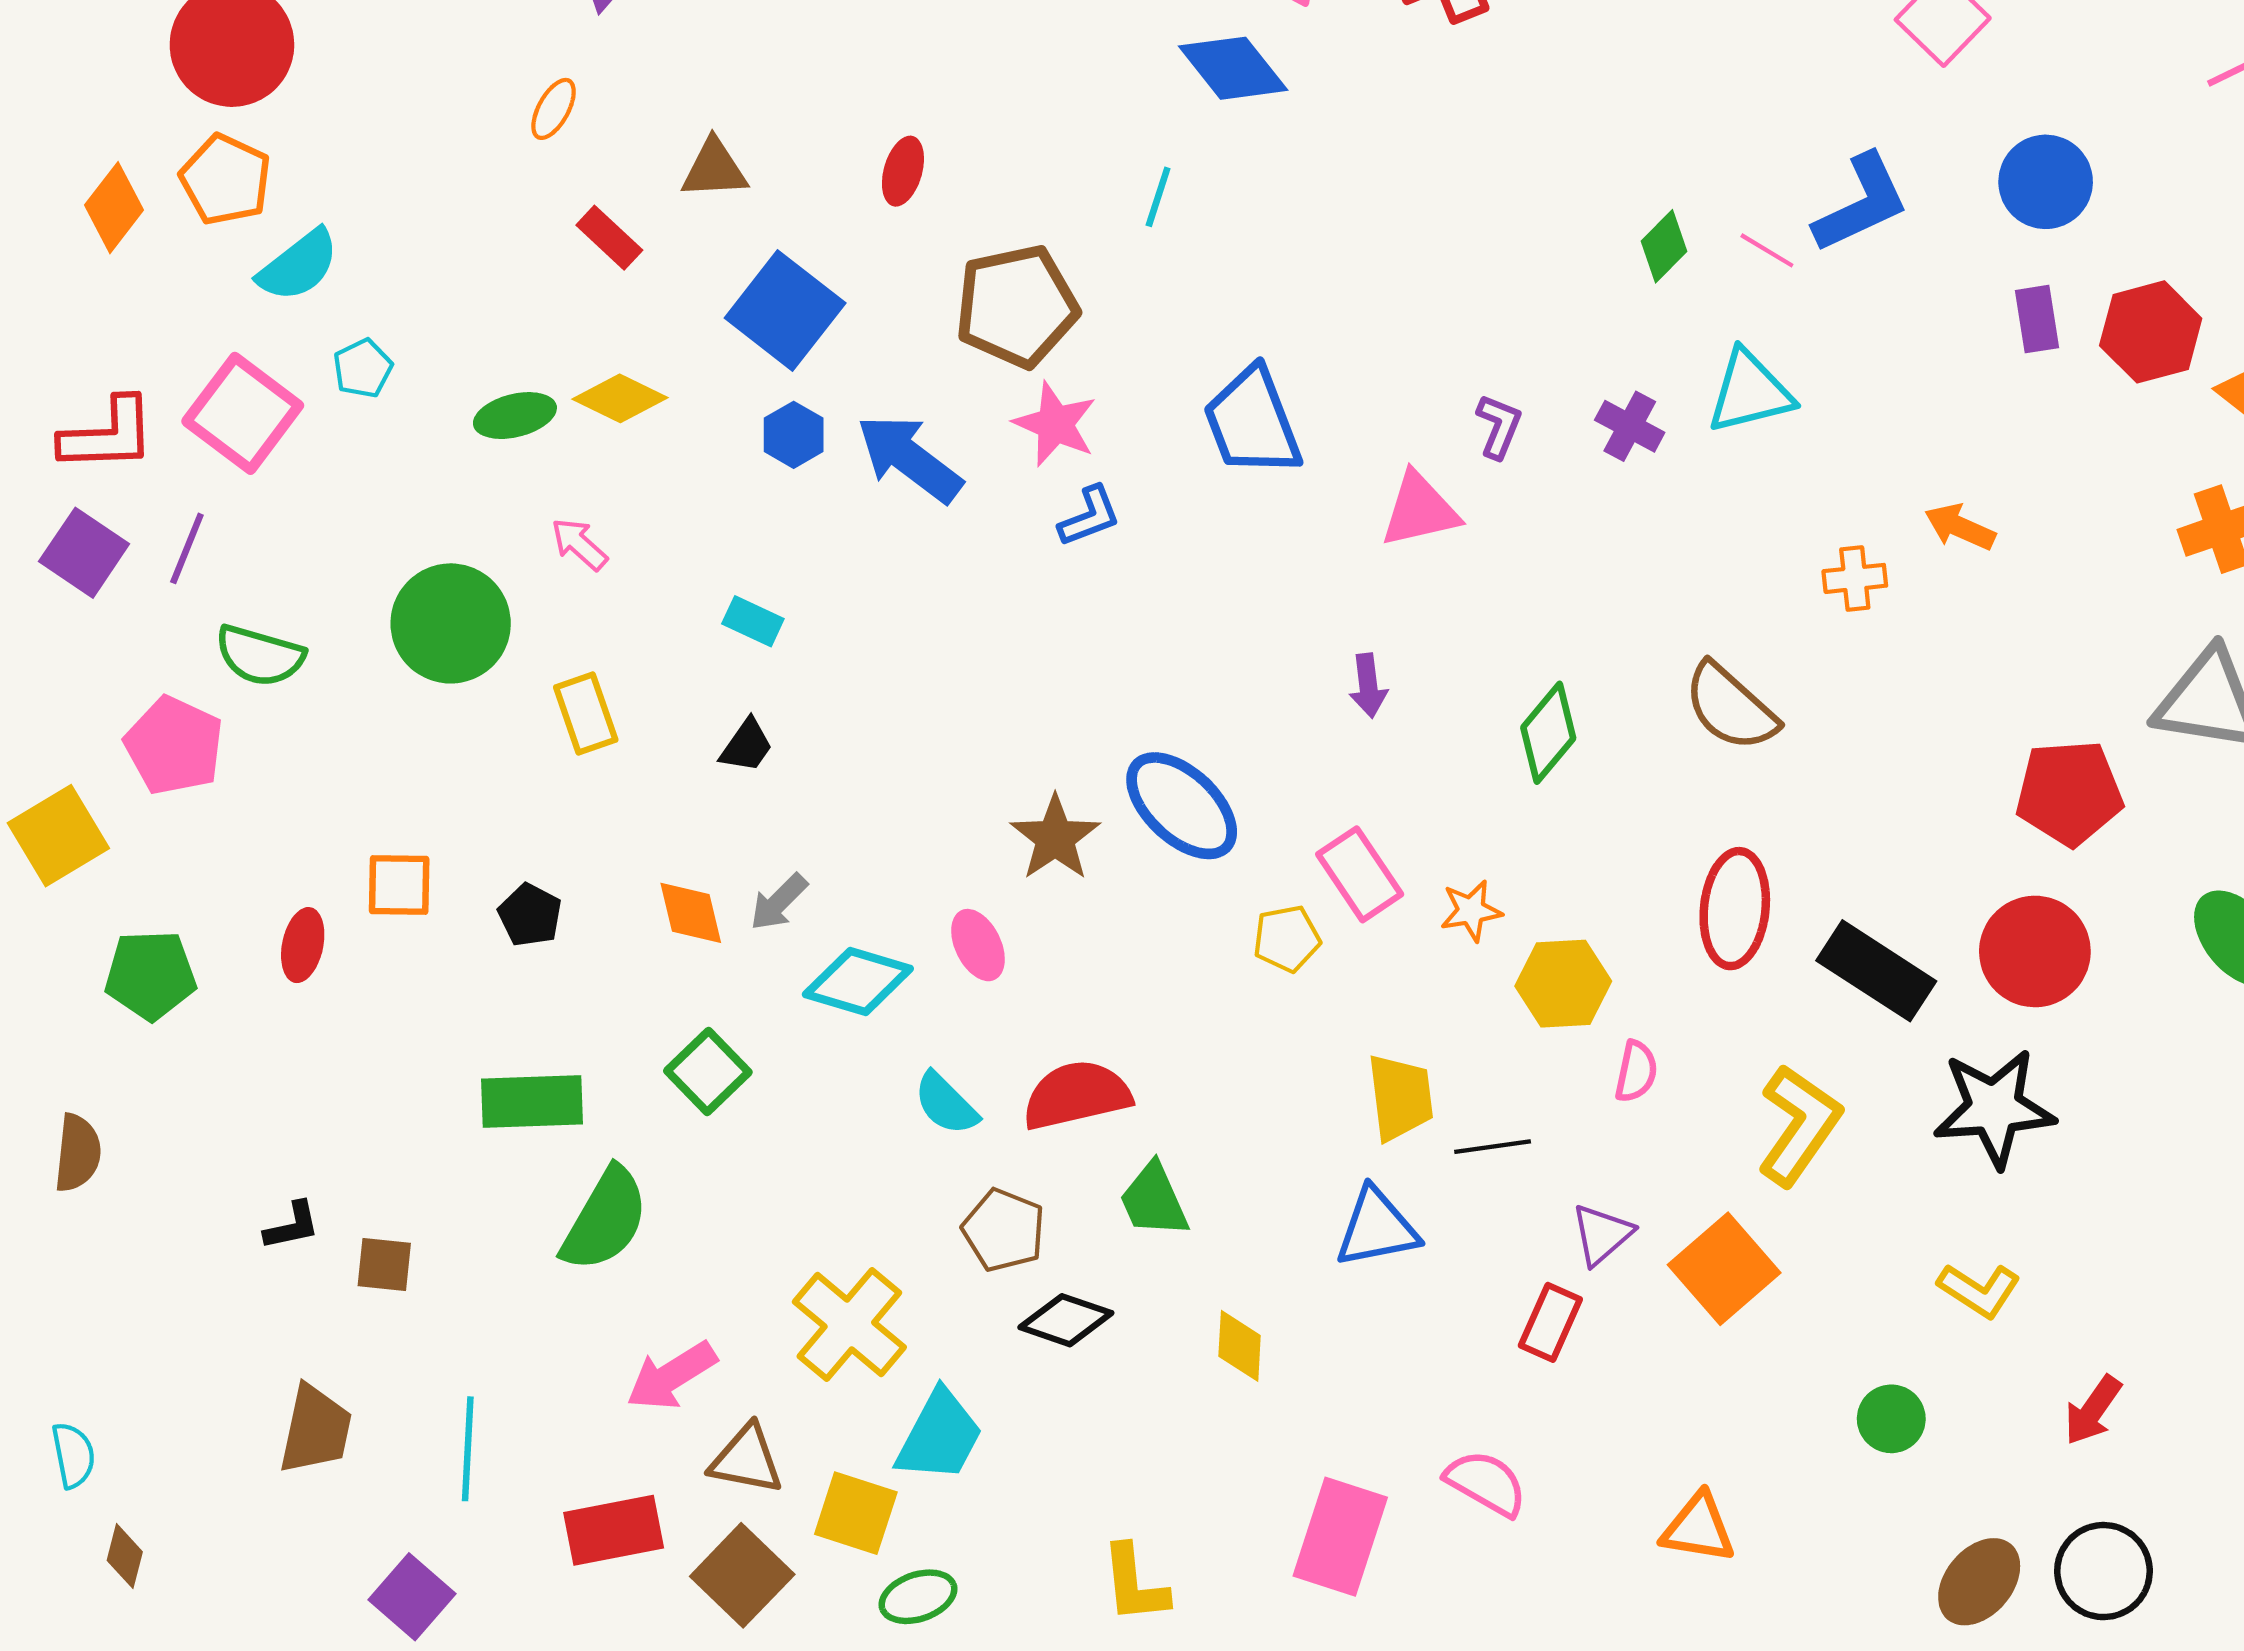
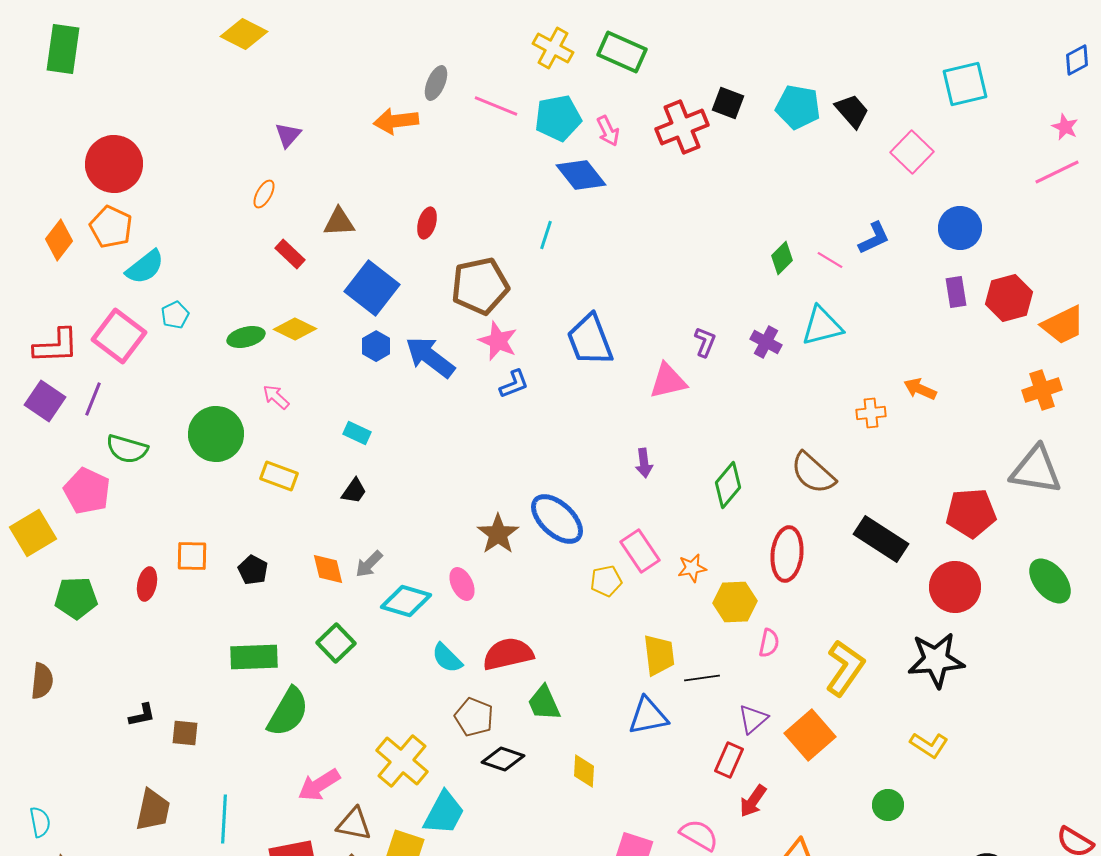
blue L-shape: (1861, 203) -> (874, 238), size x0.7
yellow rectangle: (586, 714) -> (279, 476), turned -51
red ellipse: (1735, 909) -> (787, 554), moved
black rectangle: (1876, 971) -> (881, 539), moved
red arrow: (2093, 1410) -> (753, 801), moved

